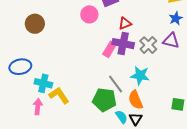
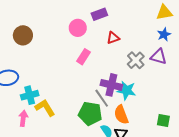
purple cross: (123, 44) -> (111, 85), moved
pink rectangle: (109, 49) -> (84, 57), moved
cyan cross: (43, 83) -> (30, 95), turned -30

